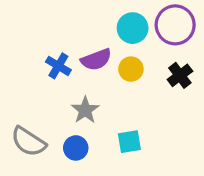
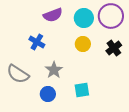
purple semicircle: (96, 60) -> (53, 15), moved
gray semicircle: (28, 142) -> (18, 74), moved

